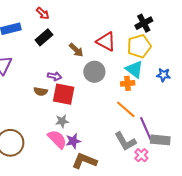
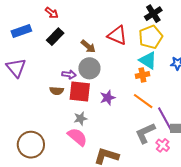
gray circle: (94, 72) -> (89, 68), moved
purple star: (73, 141) -> (108, 98), moved
gray L-shape: (125, 141) -> (145, 133), turned 100

